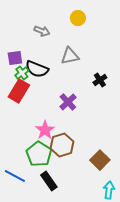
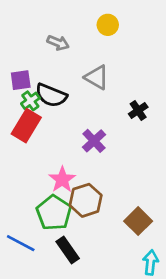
gray triangle: (70, 56) -> (97, 77), turned 42

